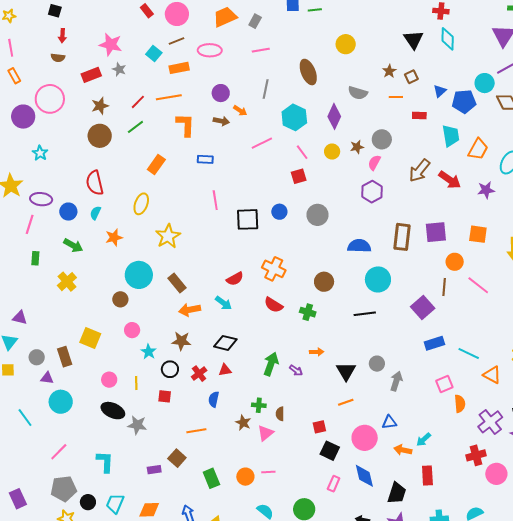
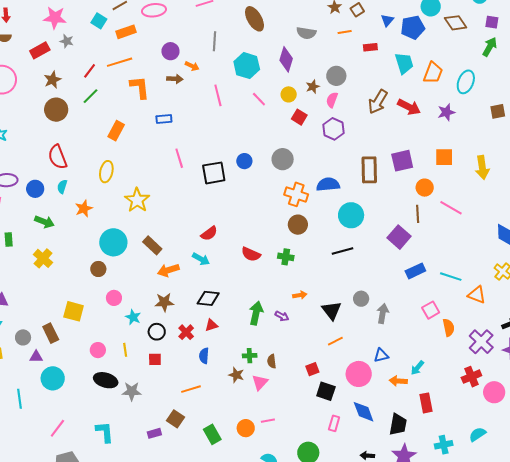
pink line: (262, 143) -> (218, 95), turned -70
red square: (299, 176) -> (299, 117), moved, turned -35
orange cross: (274, 269) -> (296, 194), moved
cyan line: (25, 418) -> (19, 399), turned 36

